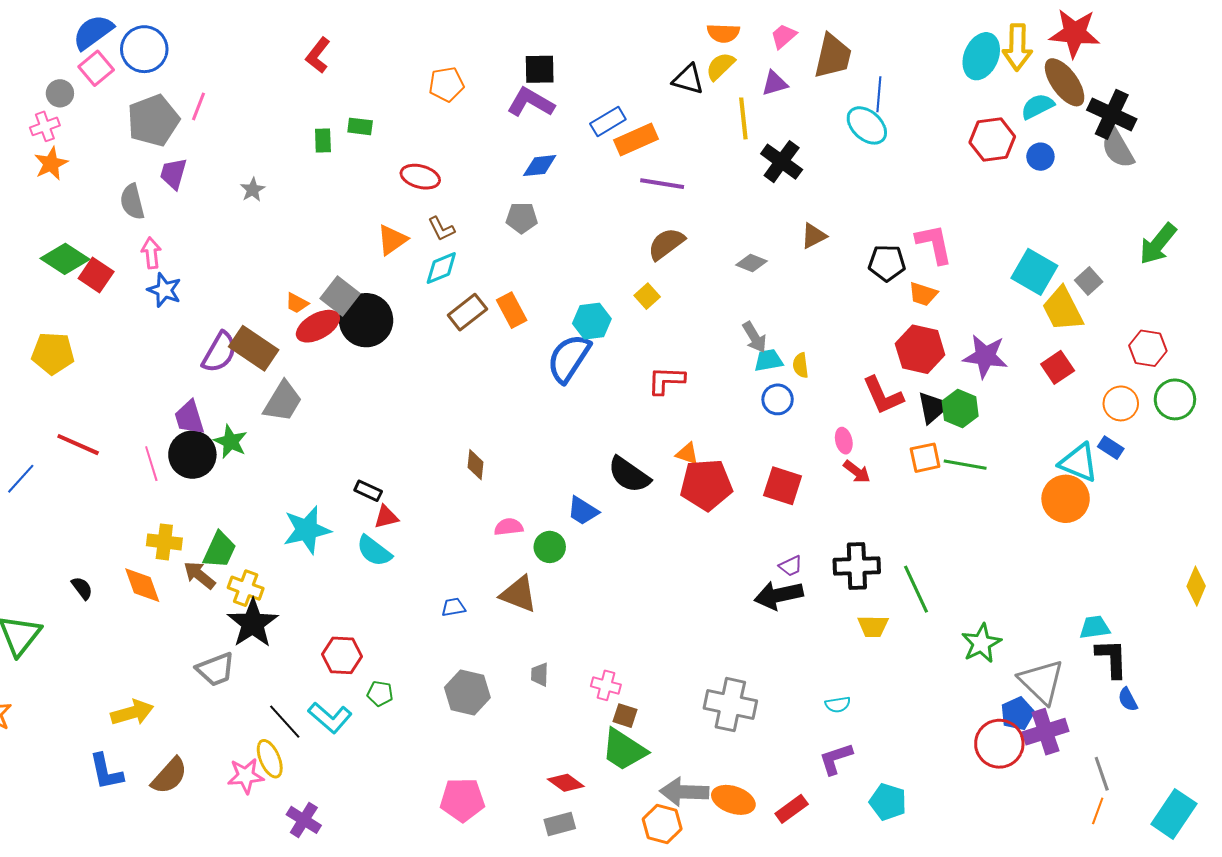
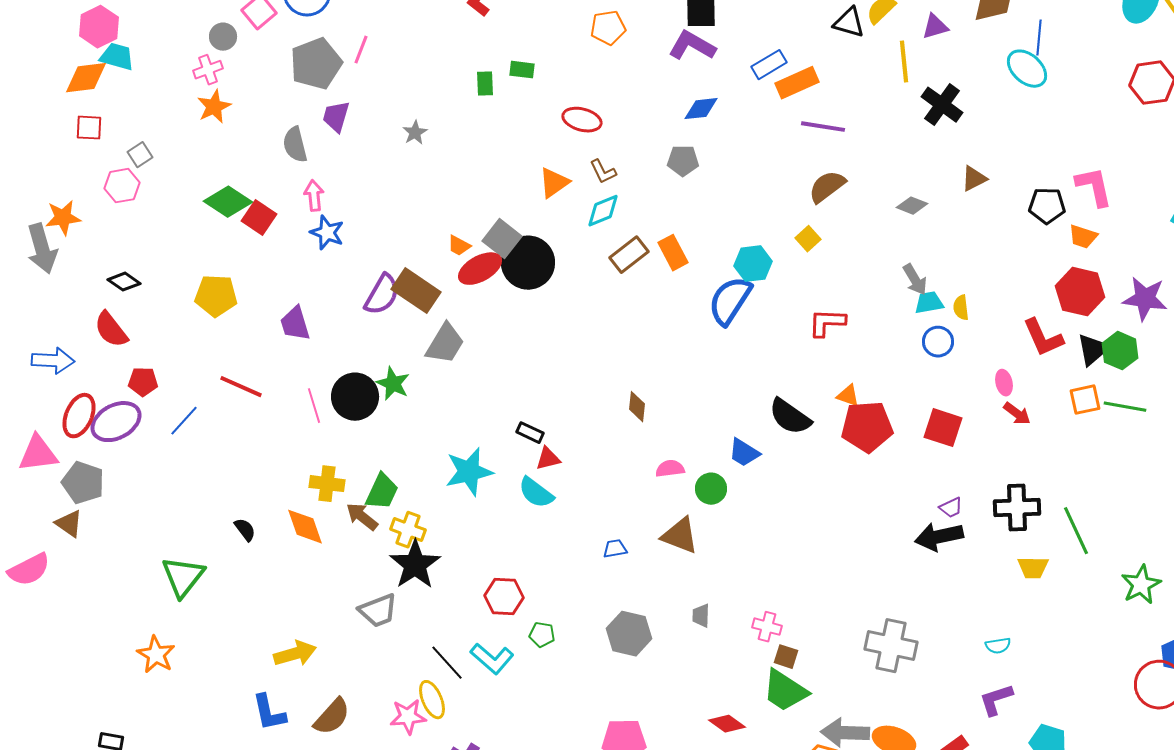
purple trapezoid: (189, 418) -> (295, 324), moved

